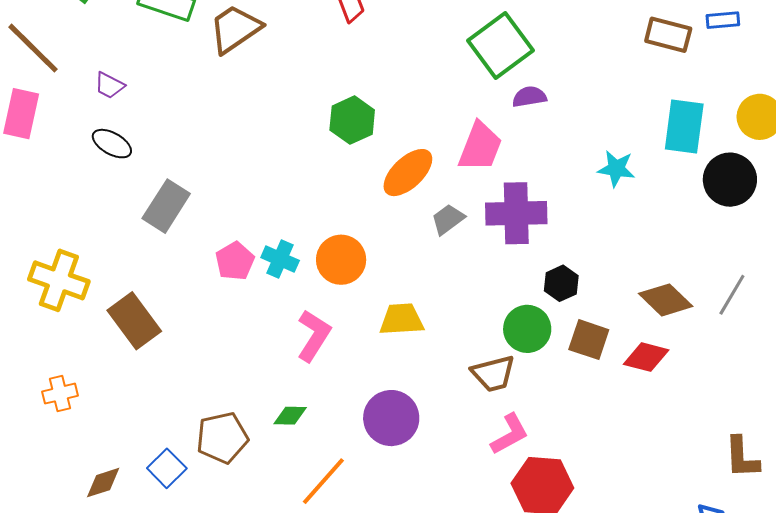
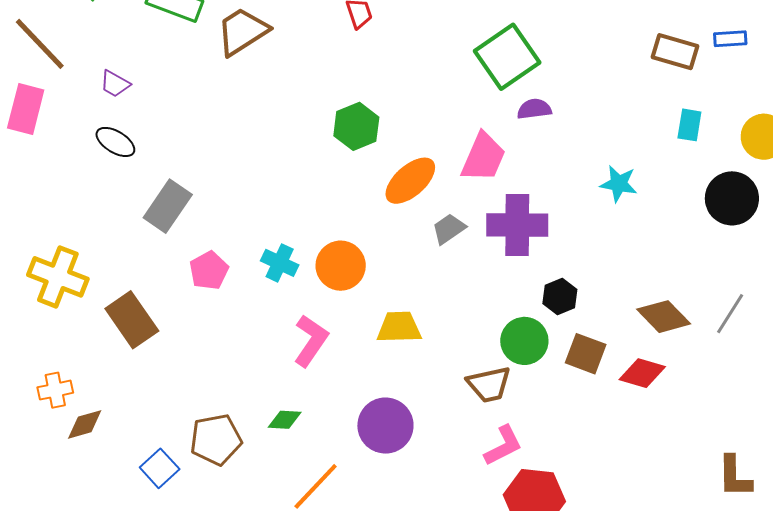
cyan rectangle: (684, 127) -> (689, 125), moved, size x0.6
pink pentagon: (235, 261) -> (209, 271), moved
brown diamond: (103, 483) -> (85, 424), moved

